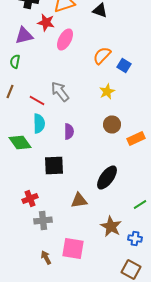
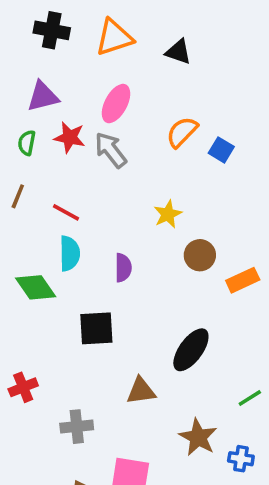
red star: (46, 22) -> (70, 137), moved
gray arrow: (60, 92) -> (111, 150), moved
yellow star: (107, 92) -> (168, 214), moved
red cross: (30, 198) -> (23, 387), moved

